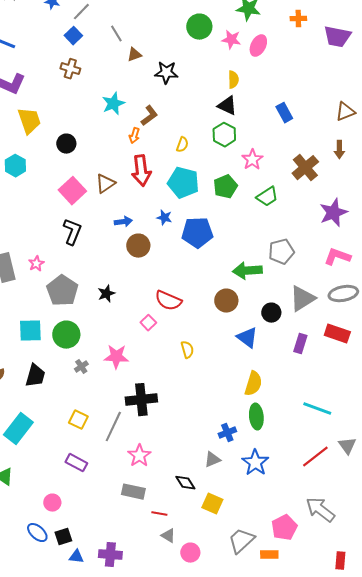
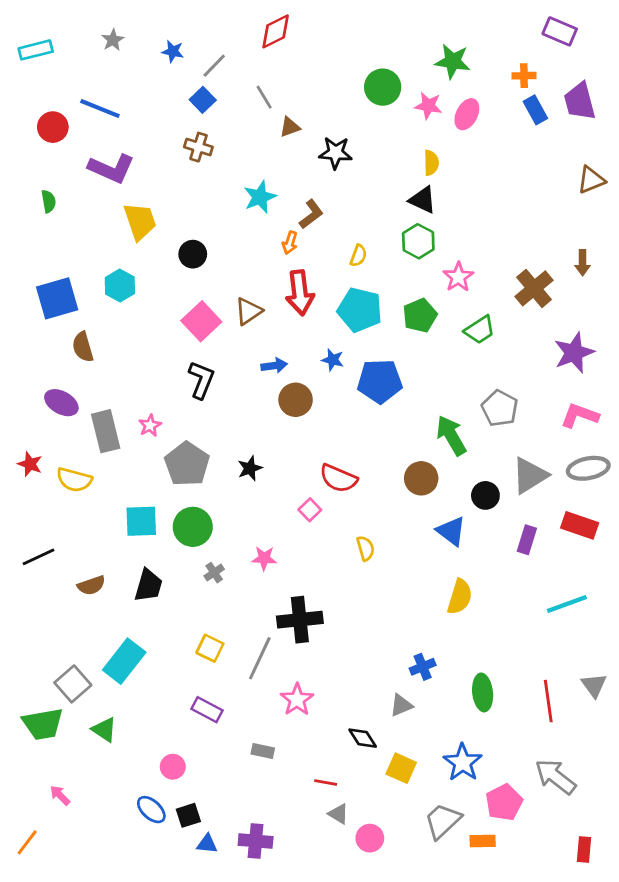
purple trapezoid: (337, 37) -> (580, 101), turned 64
brown triangle: (345, 112) -> (591, 180), moved
blue rectangle: (284, 113) -> (535, 110), moved
gray pentagon: (281, 252) -> (500, 408), turned -30
green arrow: (247, 271) -> (451, 435), turned 64
pink star: (116, 357) -> (264, 558), size x0.7
cyan line: (317, 409) -> (567, 604), moved, turned -40
green ellipse: (256, 417) -> (483, 692), moved
red line: (315, 457) -> (548, 701), turned -60
blue star: (255, 463) -> (463, 762), moved
gray rectangle: (133, 492) -> (263, 751), moved, size x0.7

